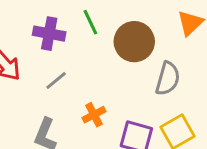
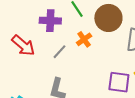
orange cross: (94, 115) -> (84, 39), moved

